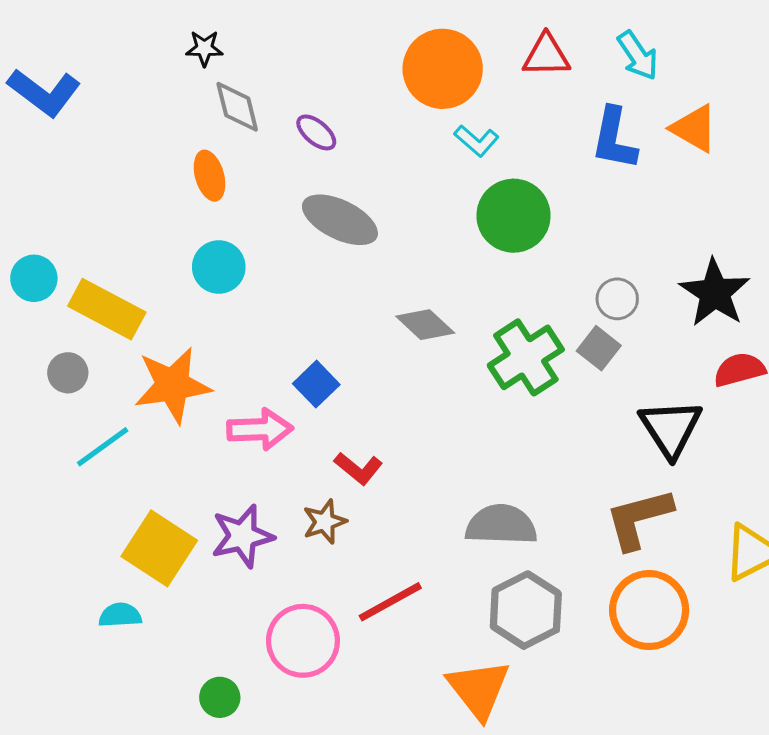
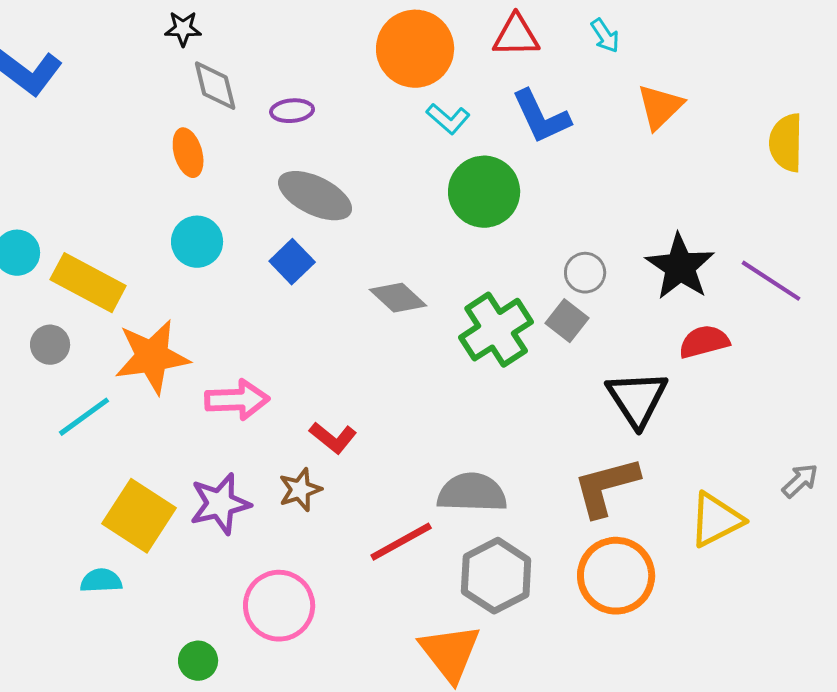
cyan arrow: (638, 55) -> (605, 36), size x0.7
orange triangle: (694, 128) -> (660, 107), turned 46
purple ellipse: (316, 132) -> (292, 111), turned -45
blue L-shape: (614, 139) -> (541, 117), moved, turned -36
blue square: (316, 384) -> (292, 262), moved
red line: (390, 602) -> (401, 542), moved

